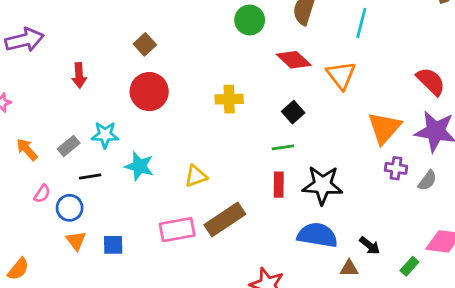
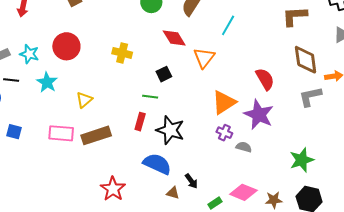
red circle: (149, 92) -> (66, 46), moved
yellow triangle: (196, 176) -> (84, 100), turned -36
gray semicircle: (427, 180) -> (244, 147), turned -126

